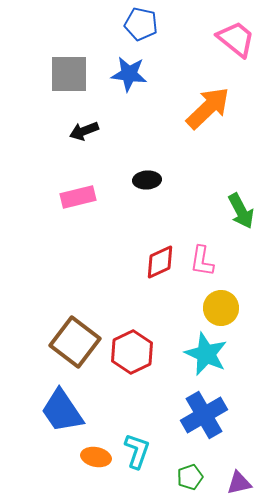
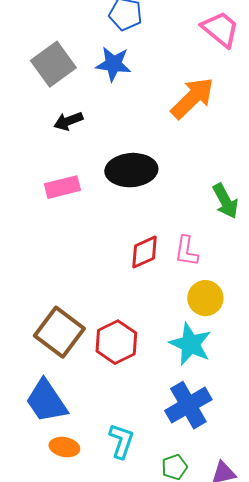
gray square: (69, 74) -> (53, 64), turned -36
black ellipse: (147, 180) -> (131, 170), size x1.8
orange ellipse: (96, 457) -> (64, 447), moved

